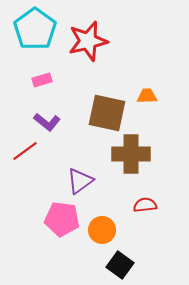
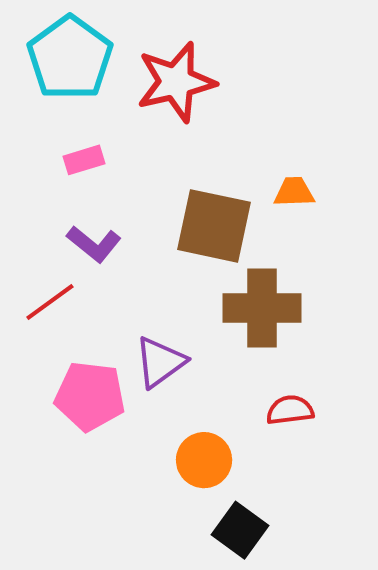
pink pentagon: (62, 219) -> (90, 396), moved

